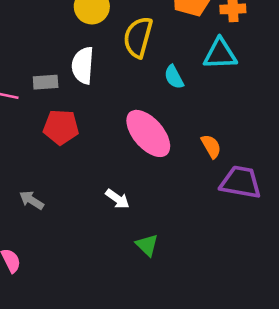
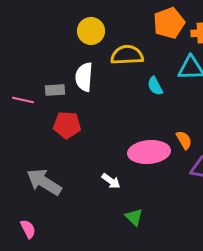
yellow semicircle: (138, 37) -> (127, 55), turned 72
pink ellipse: (148, 133) -> (149, 152), moved, turned -54
gray arrow: (31, 200) -> (44, 182), size x1.8

